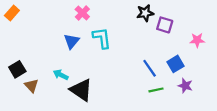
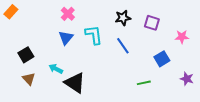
pink cross: (82, 13) -> (68, 14), moved
black star: (145, 13) -> (123, 18), moved
blue line: (150, 68) -> (123, 46), moved
black square: (17, 69) -> (26, 55), moved
purple star: (185, 86) -> (187, 79), moved

